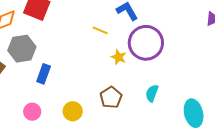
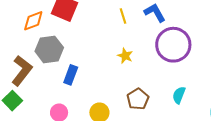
yellow line: (100, 30) -> (123, 16), moved, turned 49
yellow star: (119, 57) -> (125, 56), moved

